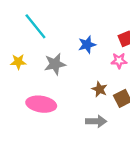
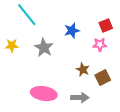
gray star: (55, 64) -> (44, 48), turned -30
pink ellipse: (41, 104) -> (44, 94), moved

